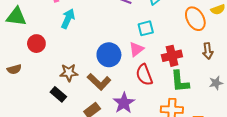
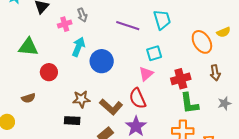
blue circle: (109, 55) -> (102, 61), moved
red semicircle: (144, 75) -> (138, 98), moved
black rectangle: (58, 94) -> (72, 121), turned -35

